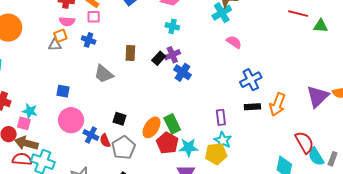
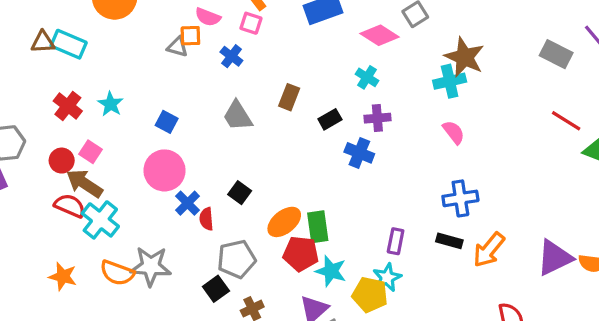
purple cross: (172, 55) -> (377, 118), moved
blue cross: (182, 72) -> (359, 153), turned -30
cyan star: (30, 111) -> (111, 104), moved
red pentagon: (167, 143) -> (301, 254), turned 30
gray pentagon: (124, 148) -> (236, 259), moved

